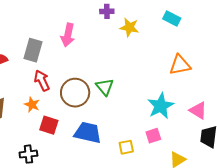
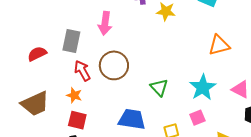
green triangle: (105, 87) -> (159, 87), moved
brown circle: (75, 93) -> (114, 65), moved
red square: (49, 125) -> (77, 120), moved

